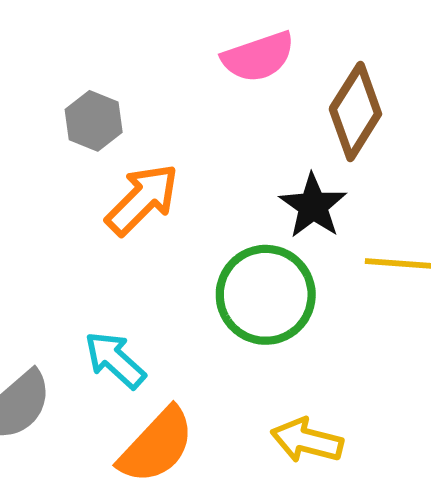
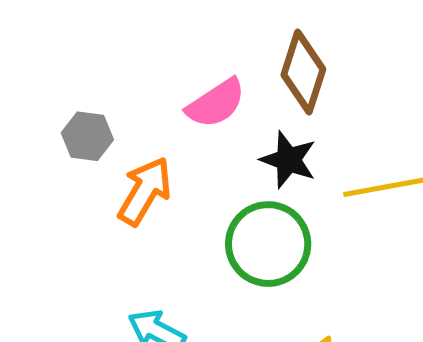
pink semicircle: (258, 57) -> (216, 103), moved

